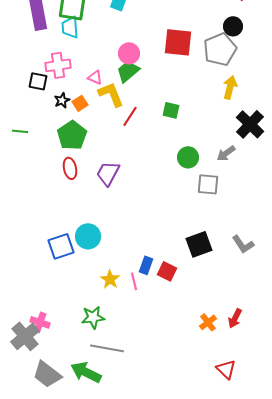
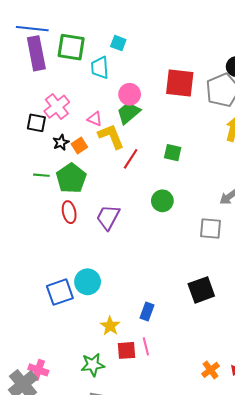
cyan trapezoid: (70, 27) -> (100, 68), moved
pink cross: (58, 65) -> (57, 107), turned -30
green line: (20, 131) -> (41, 175), moved
green circle: (188, 157) -> (162, 201), moved
red square: (167, 271) -> (126, 350), moved, turned -30
pink line: (134, 281) -> (146, 346), moved

